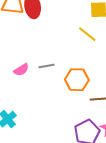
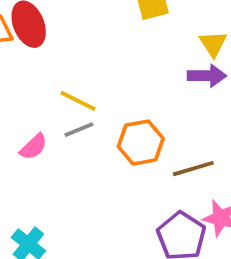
yellow line: (87, 34) -> (78, 101), moved

